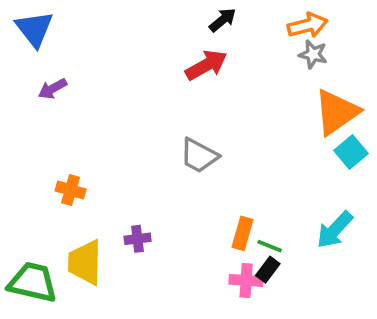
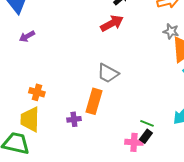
gray star: (313, 54) -> (171, 31), moved
orange rectangle: (242, 233) -> (94, 101), moved, size x1.4
yellow trapezoid: (85, 262) -> (30, 119), moved

